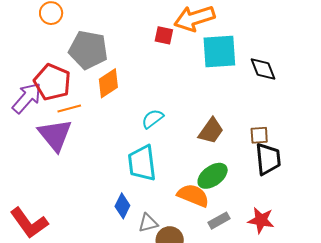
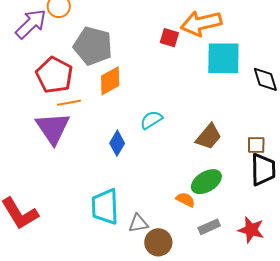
purple arrow: (27, 98) -> (31, 24), moved
cyan trapezoid: (142, 163) -> (105, 207), moved
orange semicircle: (193, 195) -> (185, 200), size x0.6
blue diamond: (122, 206) -> (117, 143), moved

